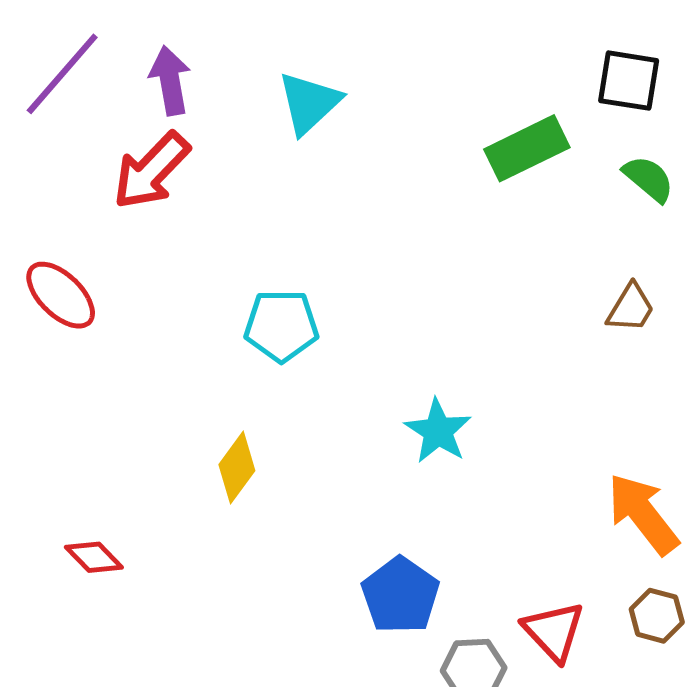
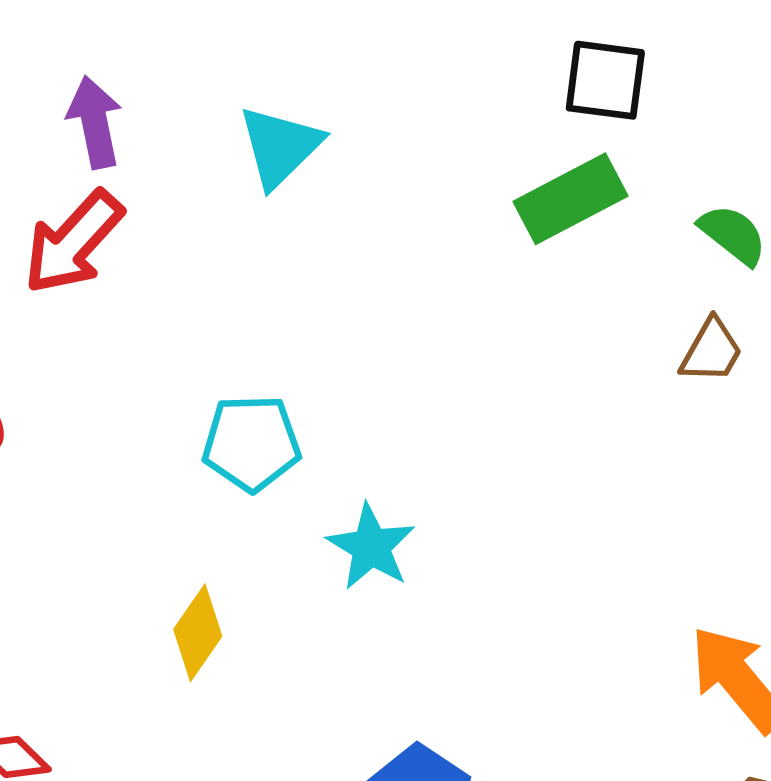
black square: (629, 81) -> (605, 80), moved
brown trapezoid: (631, 308) -> (711, 351), moved
cyan star: (438, 431) -> (371, 547), moved

